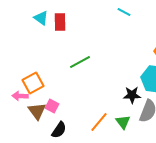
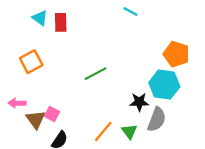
green line: (80, 62) -> (96, 74), moved
orange square: (33, 83) -> (31, 62), moved

